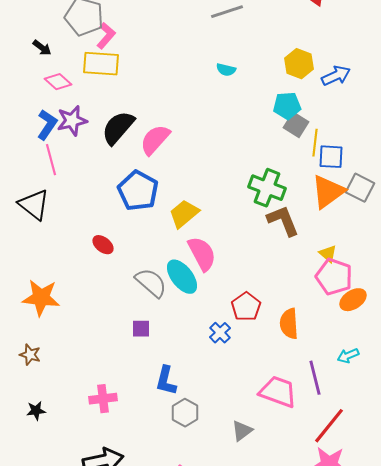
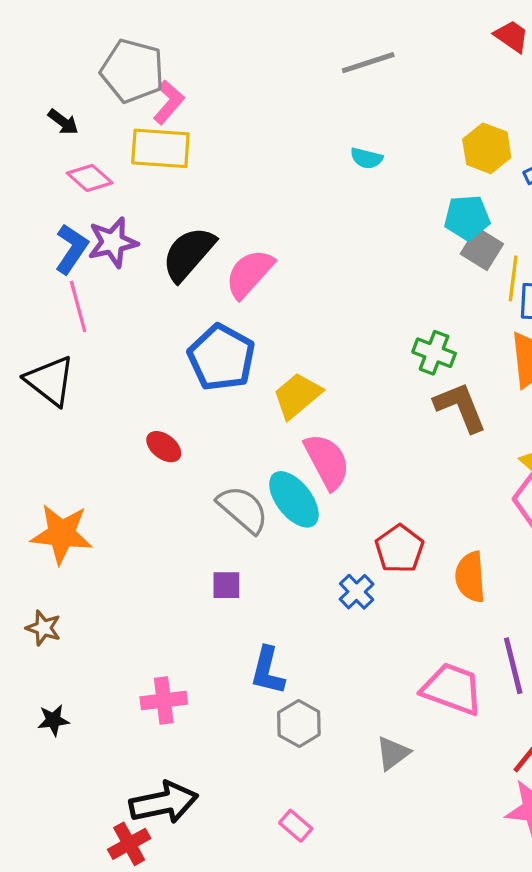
green cross: (267, 188) -> (434, 353), size x0.7

